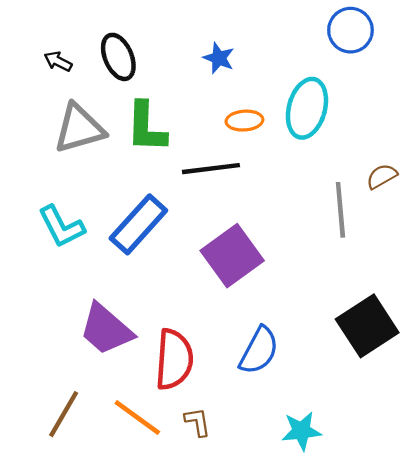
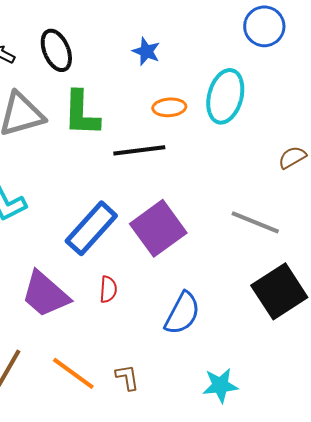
gray line: (340, 210) -> (255, 222), moved, turned -63
blue rectangle: (138, 224) -> (91, 228), moved
red semicircle: (174, 359) -> (108, 289), moved, size x0.5

